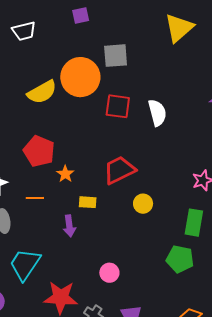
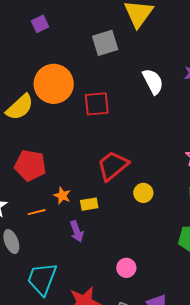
gray square: (116, 56) -> (105, 43), moved
white semicircle: (157, 113) -> (153, 82), moved
orange star: (65, 174) -> (62, 196), moved

